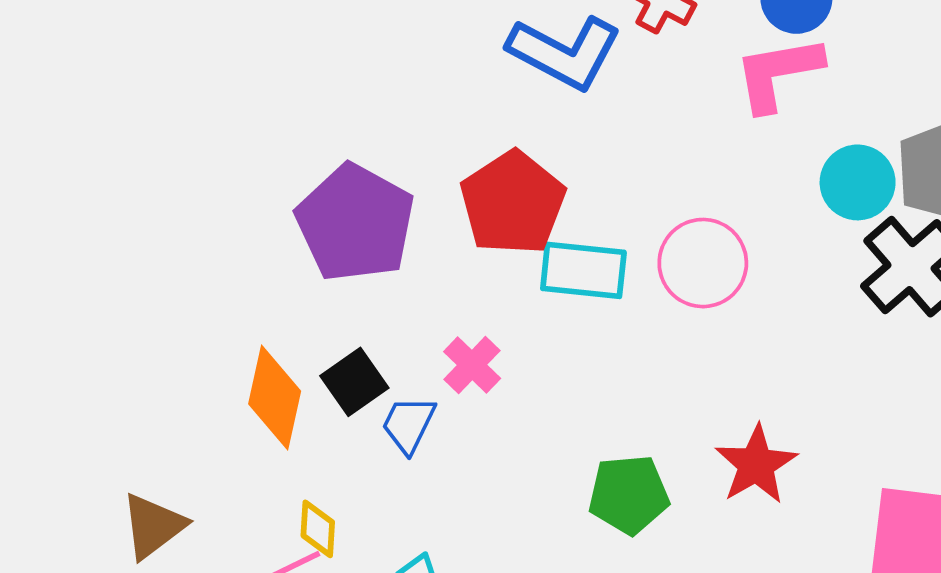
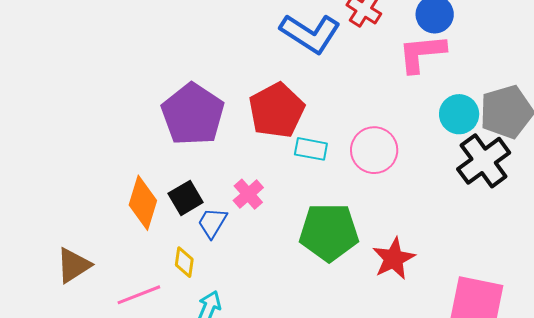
cyan rectangle: (583, 270) -> (311, 149), size x0.7
green pentagon: (629, 495) -> (329, 232), moved, size x1.4
yellow diamond: (318, 529) -> (184, 262), moved

